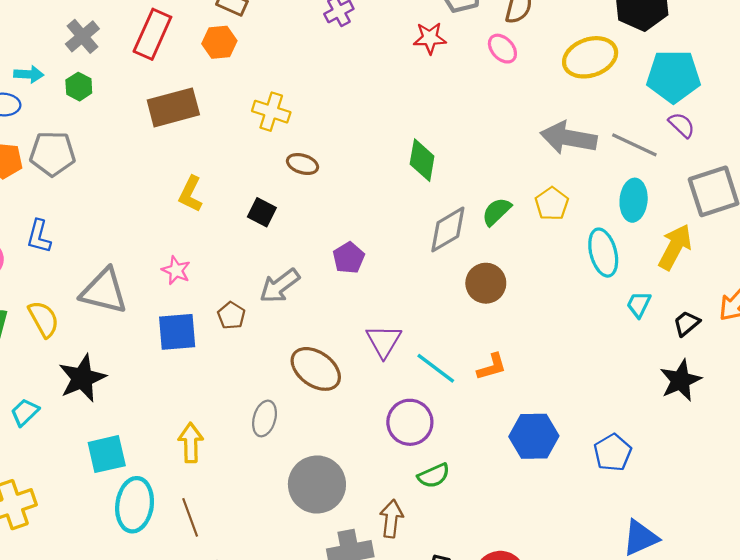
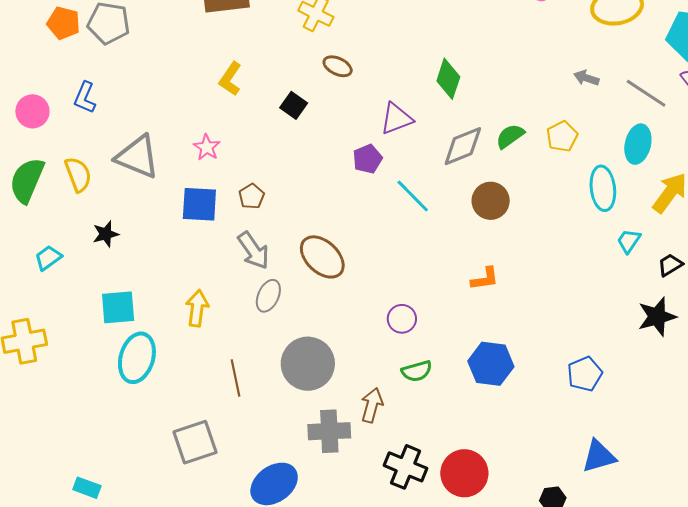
gray arrow: (569, 138) -> (586, 78), size x0.5
gray arrow: (280, 286) -> (253, 250), moved, turned -96
purple triangle: (384, 341) -> (396, 119), moved, turned 30
cyan line: (436, 368) -> (413, 196), moved
black star: (82, 378) -> (106, 234), size x0.6
purple circle: (410, 422) -> (402, 319), size x0.7
blue hexagon: (534, 436) -> (491, 364), moved
brown line: (190, 517) -> (235, 378), moved

